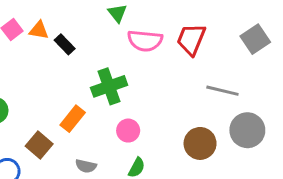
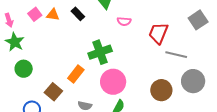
red trapezoid: (191, 39) -> (158, 33), moved
pink semicircle: (145, 41) -> (124, 21), size x0.6
black rectangle: (65, 44) -> (78, 14), moved
pink circle: (128, 131) -> (113, 82), size x1.6

